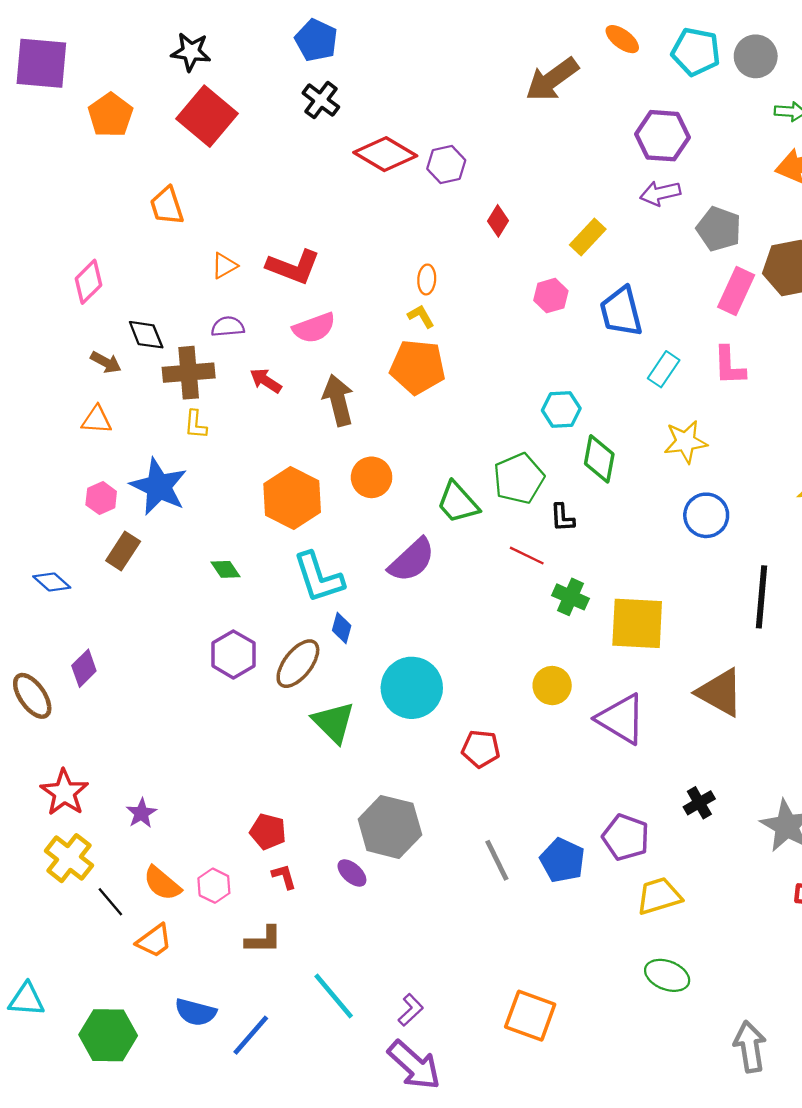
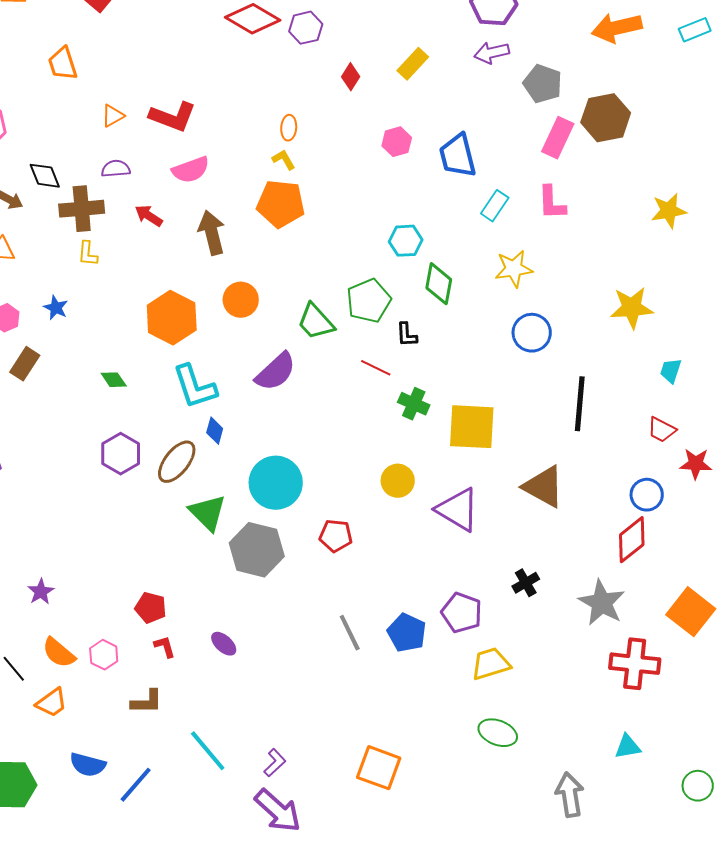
yellow rectangle: (588, 237) -> (413, 64), moved
blue star: (159, 487) -> (56, 308), size x0.5
gray hexagon: (390, 827) -> (257, 550), moved

